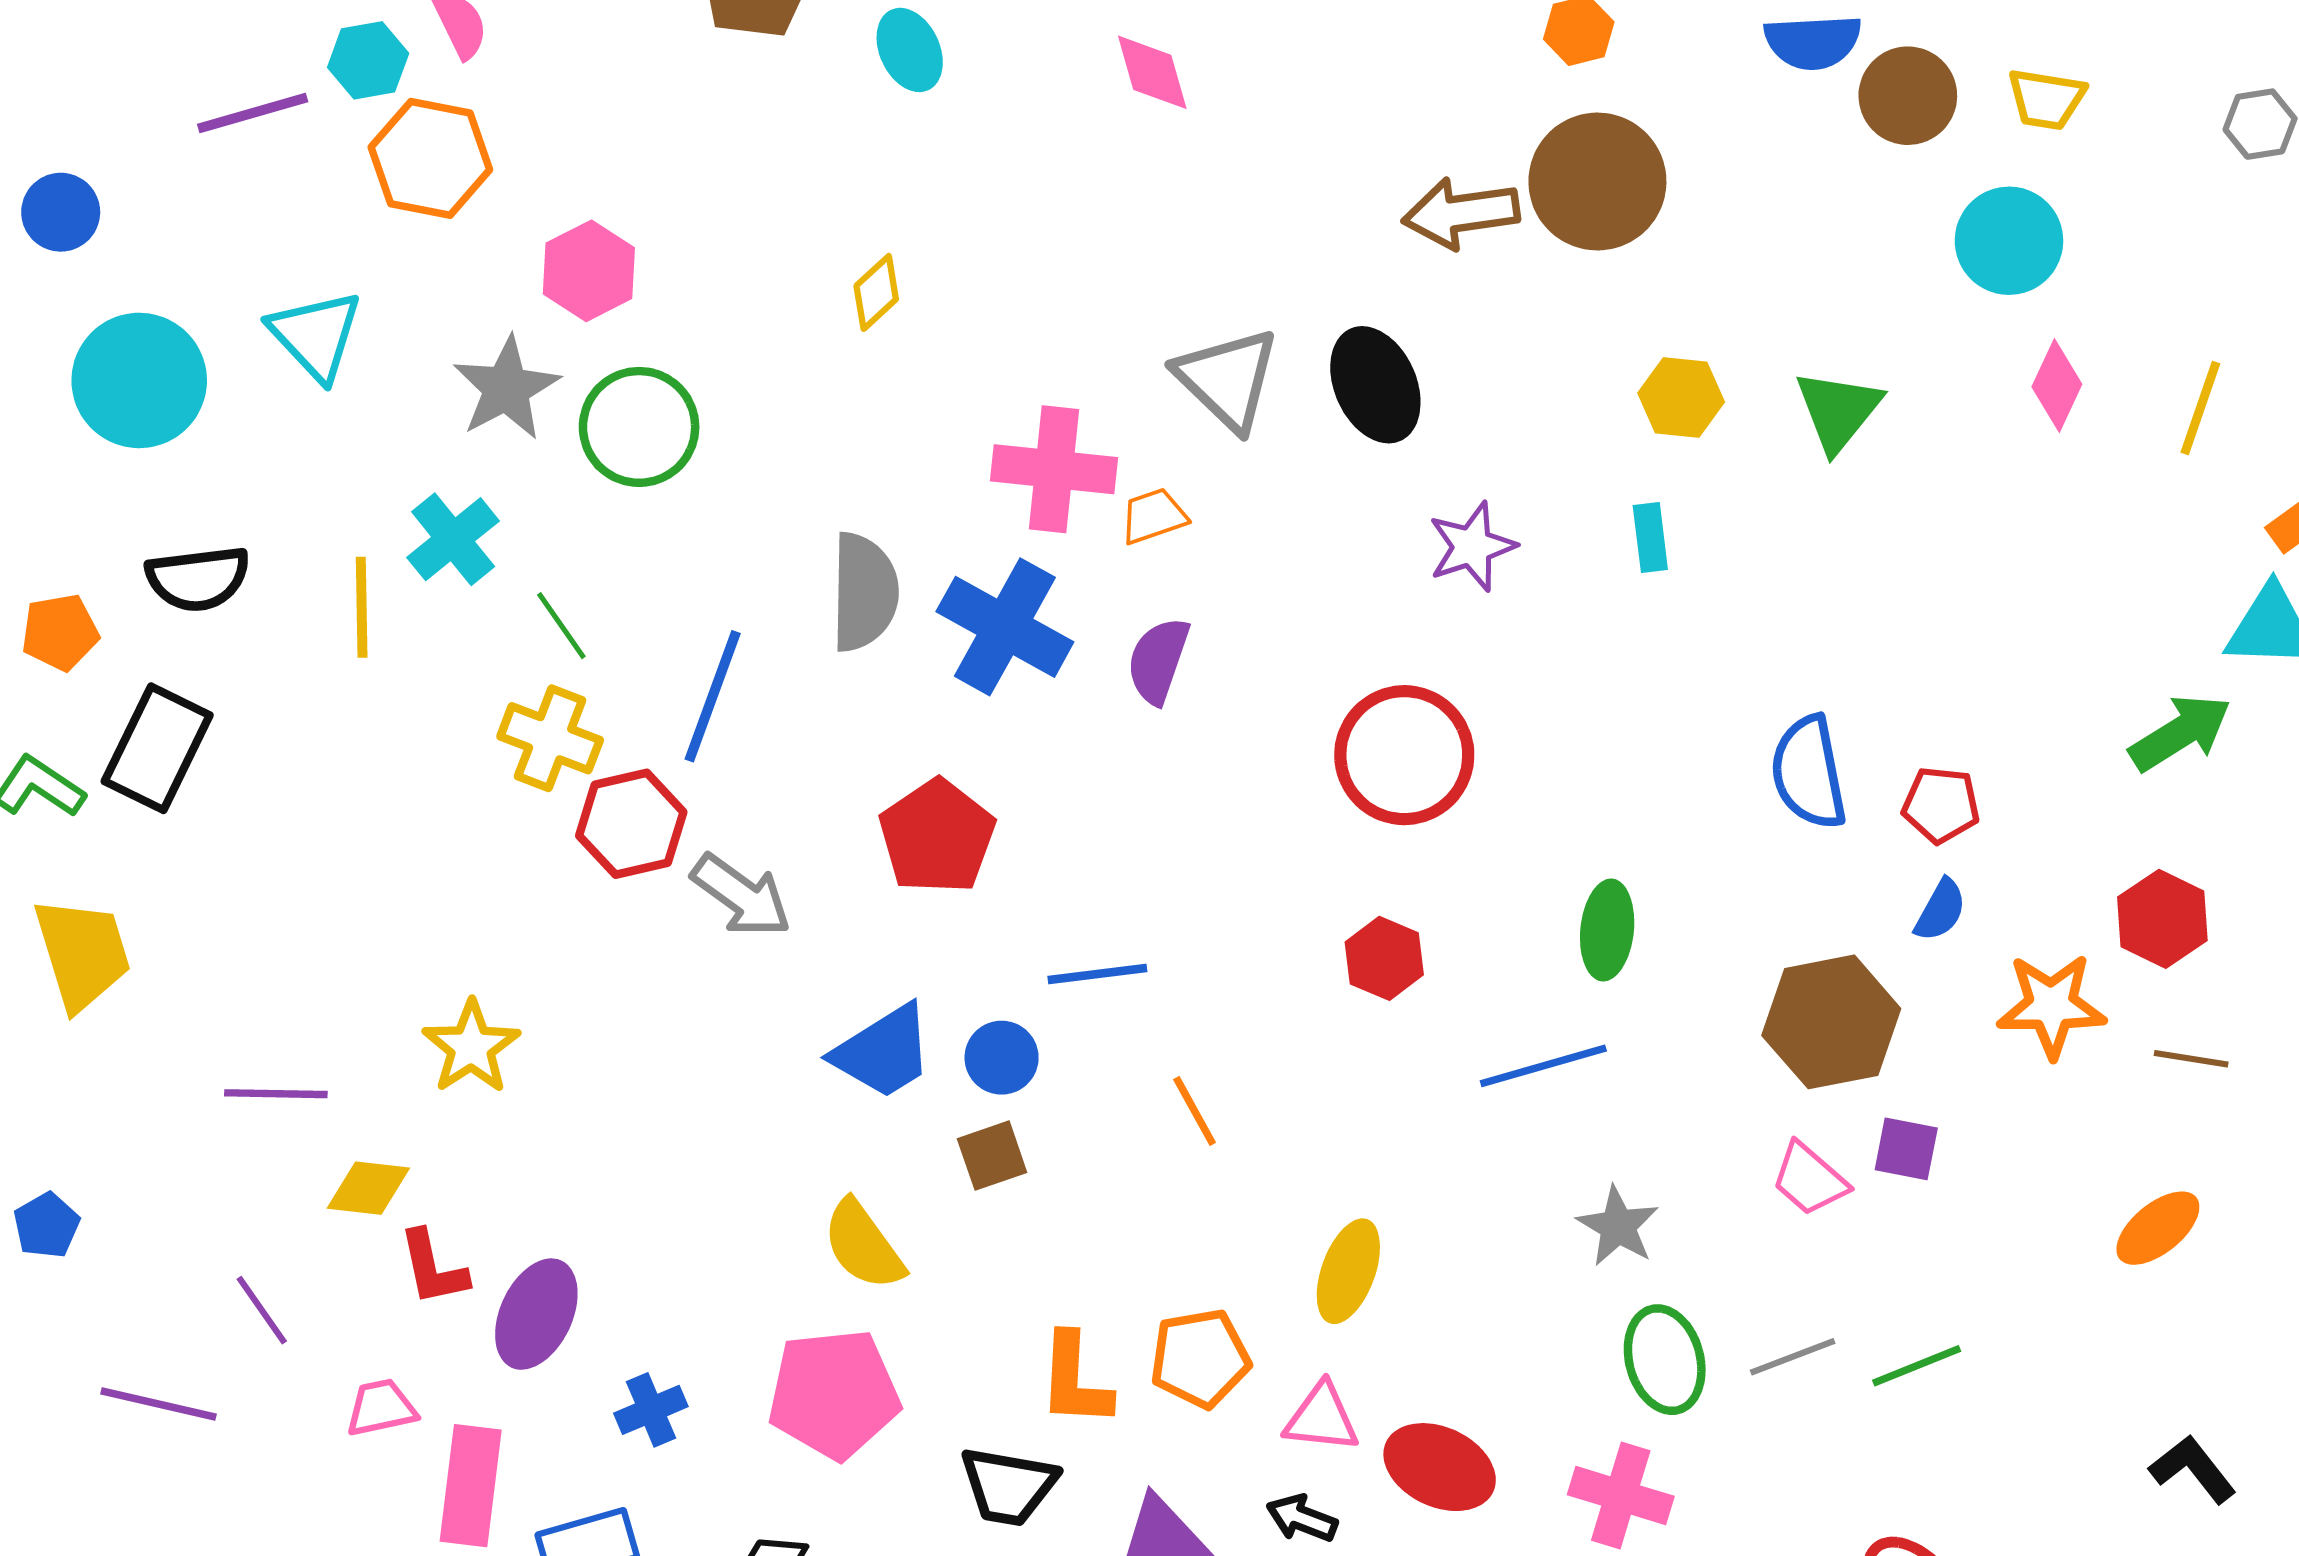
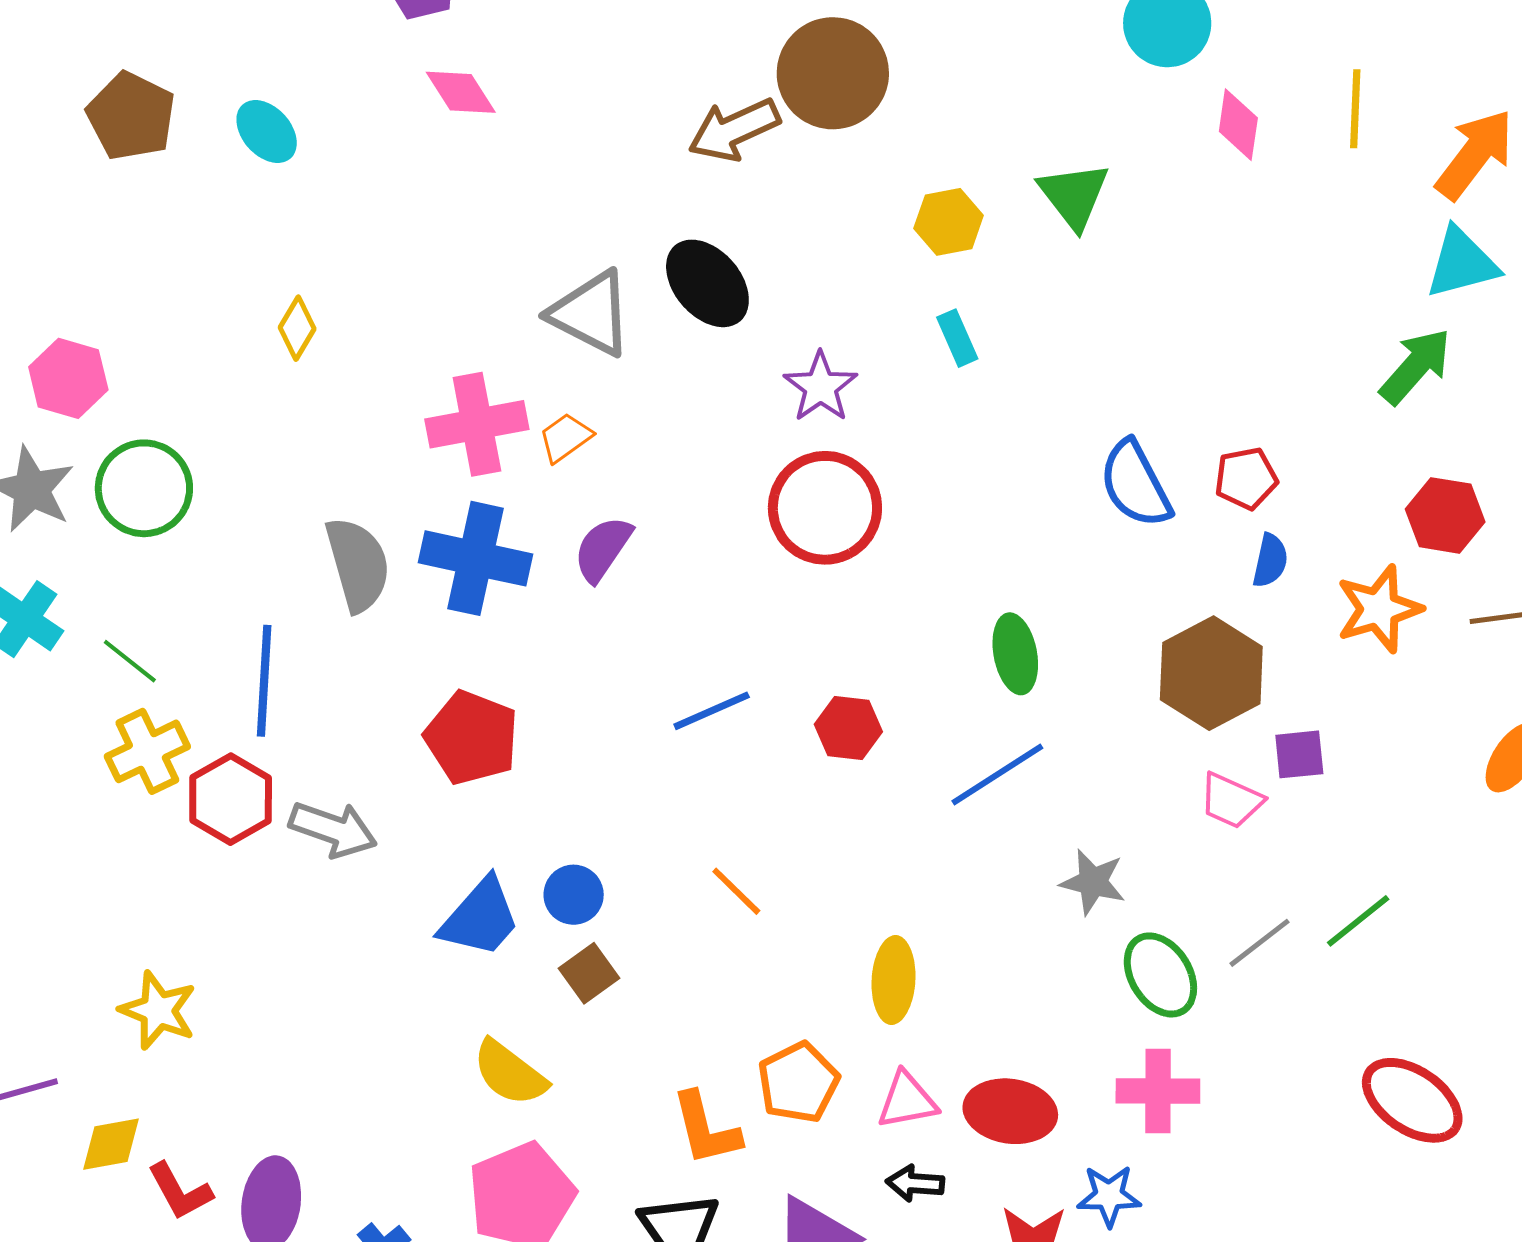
purple semicircle: (1158, 660) -> (603, 549), turned 32
yellow cross: (550, 738) -> (147, 751), turned -30
red circle: (1404, 755) -> (825, 508), moved
blue line: (1097, 974) -> (712, 711), moved

